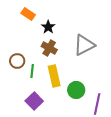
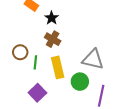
gray triangle: (84, 45) -> (93, 59), moved, turned 40

